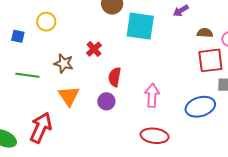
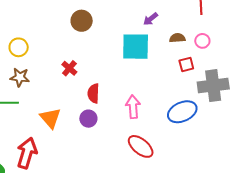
cyan square: (140, 26) -> (136, 47), moved
red square: (210, 60) -> (186, 65), size x0.6
brown star: (64, 63) -> (20, 77), moved
red ellipse: (155, 136) -> (141, 146), turned 40

